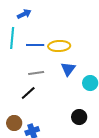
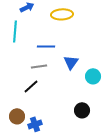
blue line: (35, 45) -> (46, 46), moved
yellow ellipse: (59, 46) -> (62, 14), moved

